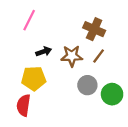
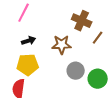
black arrow: (44, 52) -> (29, 41), moved
brown line: (99, 56) -> (98, 38), moved

